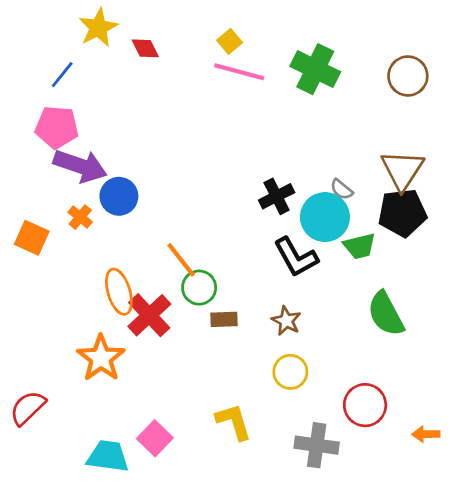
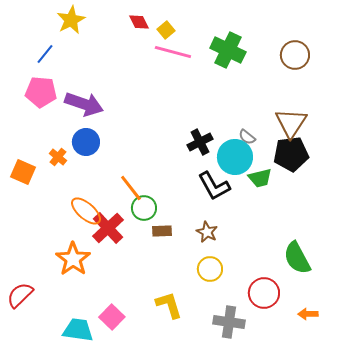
red diamond: (145, 48) -> (139, 22), moved
purple arrow: (80, 166) -> (84, 104), moved
orange ellipse: (119, 292) -> (86, 211), turned -32
green semicircle: (386, 314) -> (297, 258), moved

